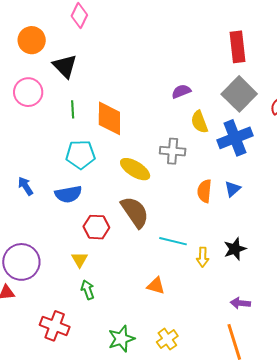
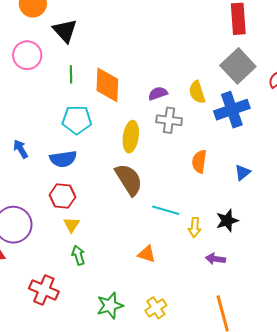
purple semicircle: (181, 91) -> (158, 93), moved
yellow ellipse: (135, 169) -> (131, 137), turned 64
blue triangle: (233, 189) -> (243, 173), moved
red hexagon: (96, 227) -> (62, 196), moved
purple arrow: (240, 303) -> (215, 259), moved

